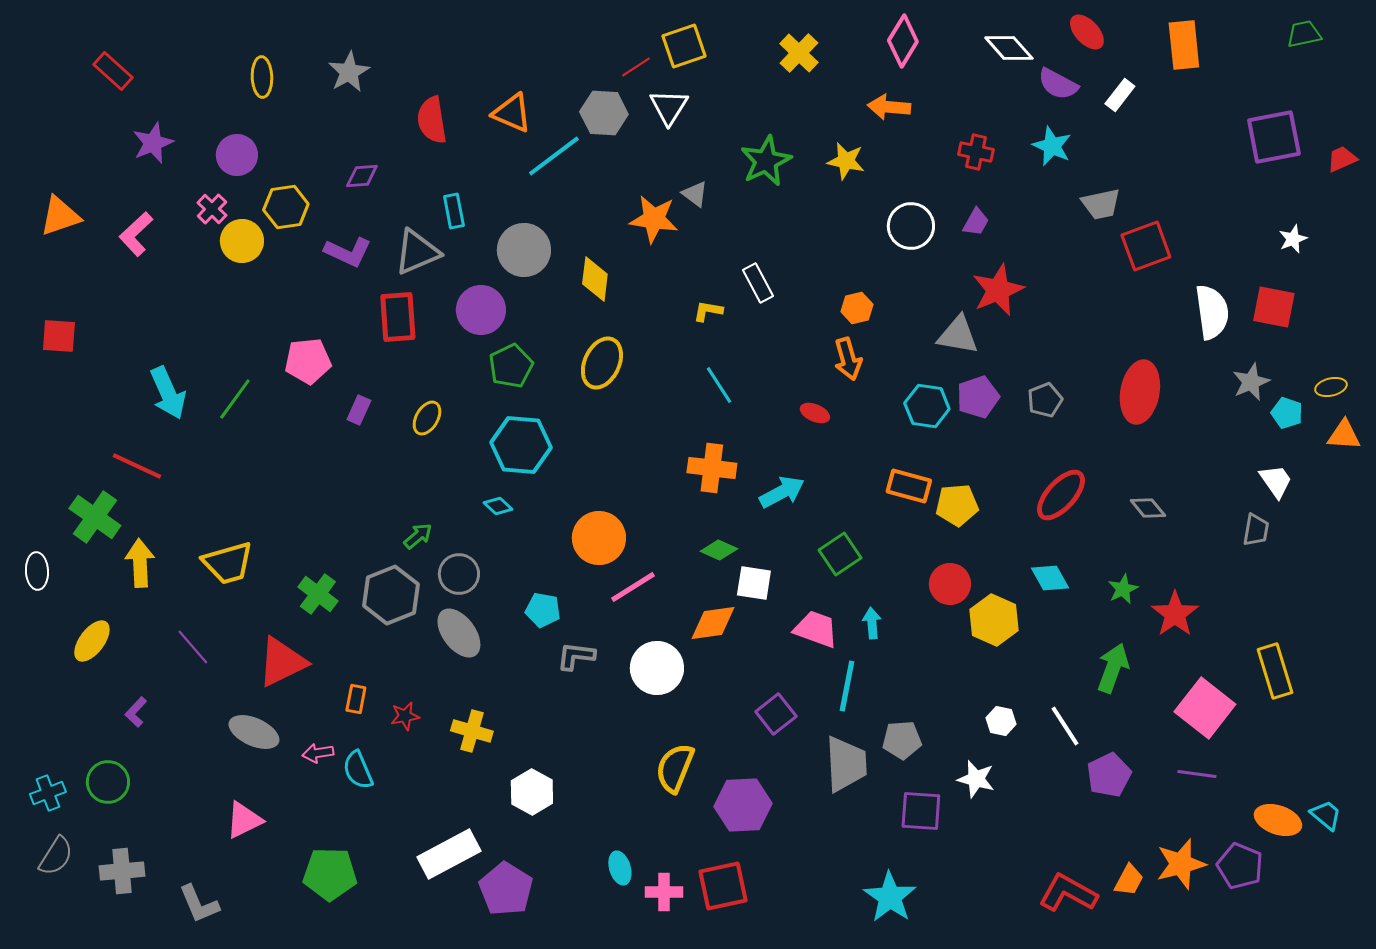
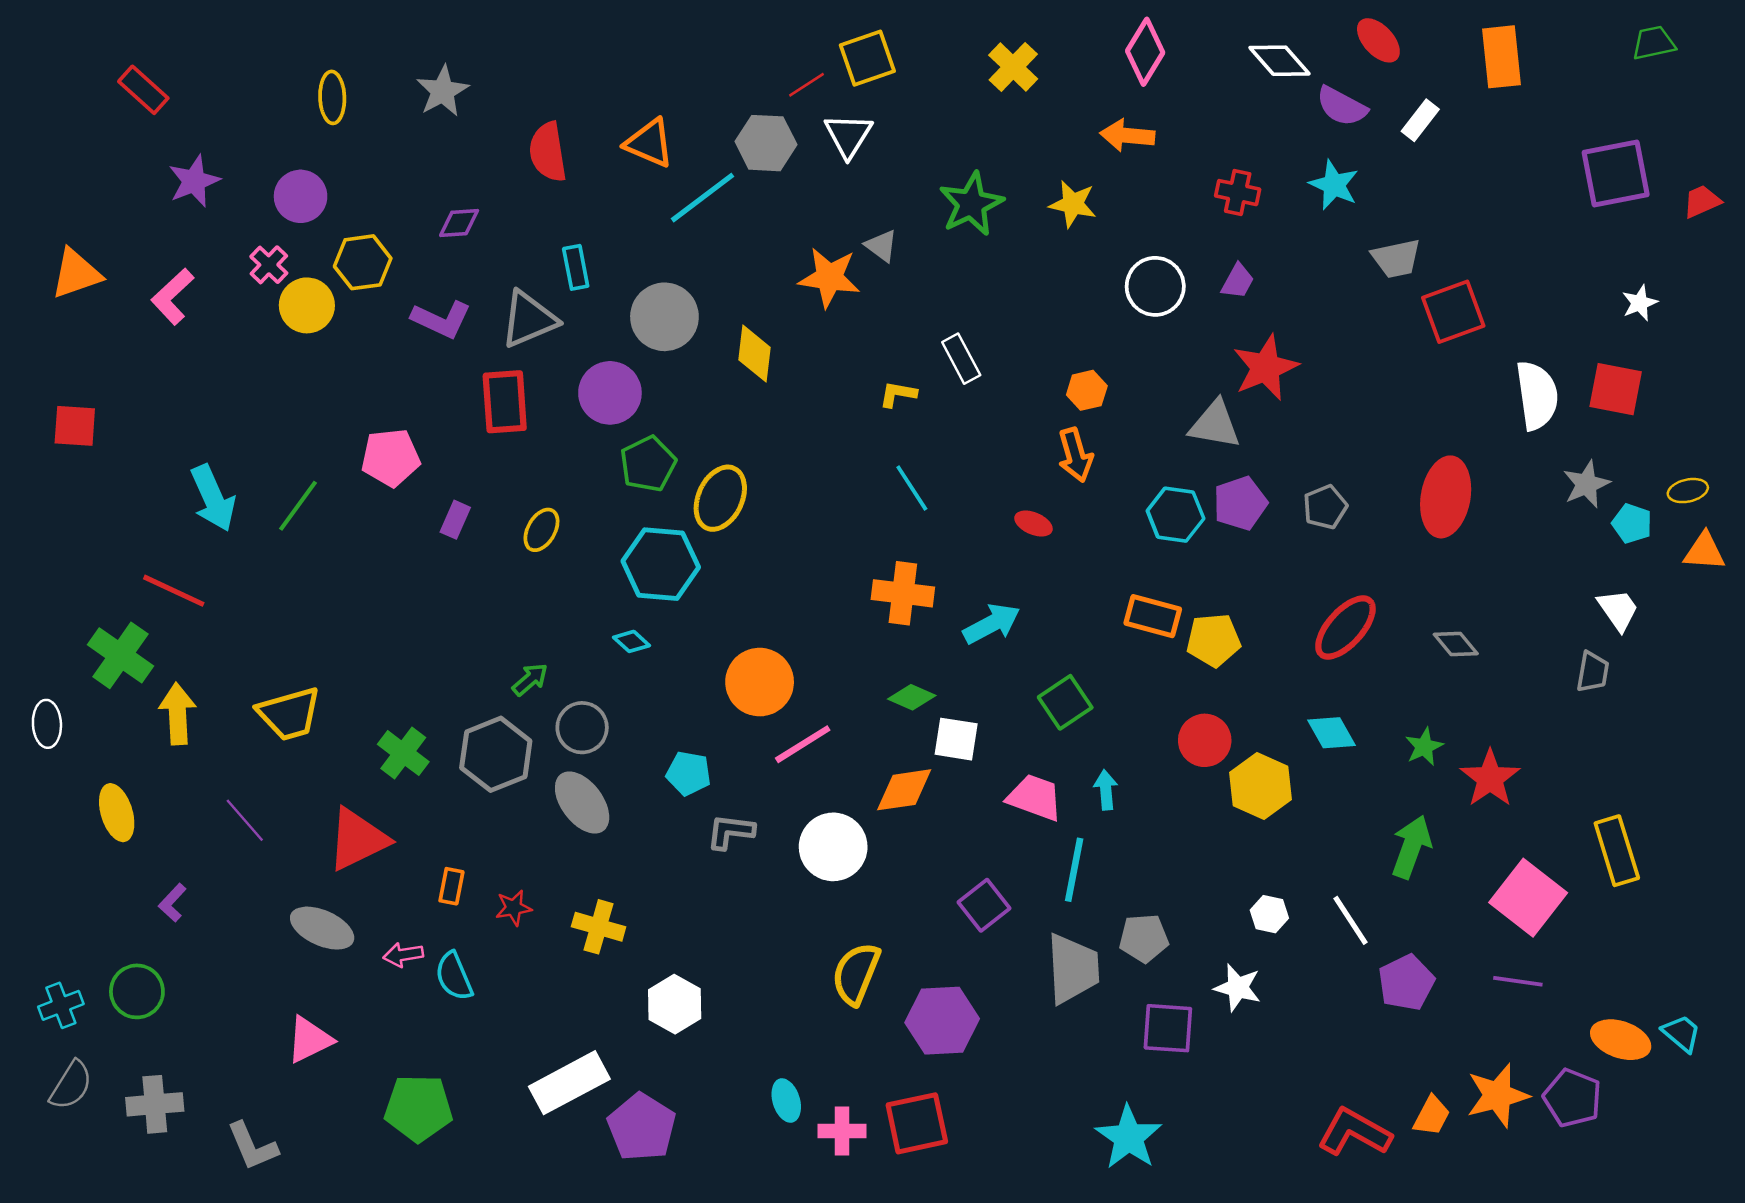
yellow ellipse: (602, 363) -> (720, 498), moved
yellow ellipse: (92, 641) -> (117, 813), turned -54

